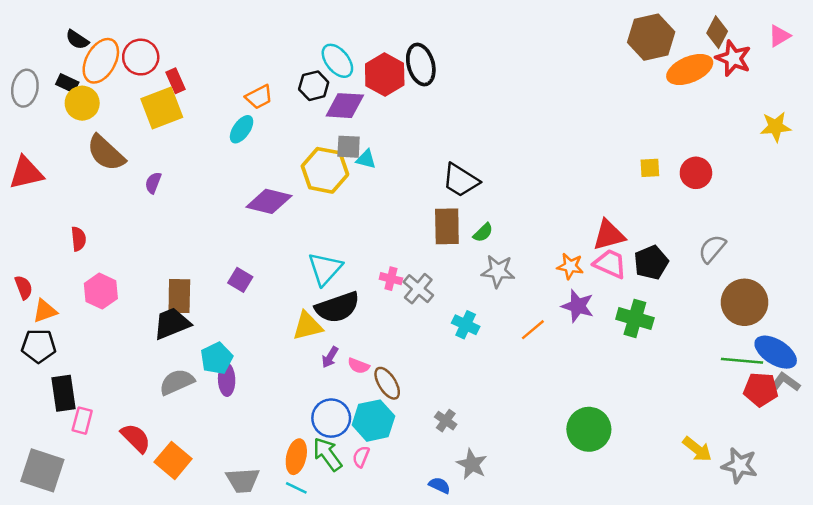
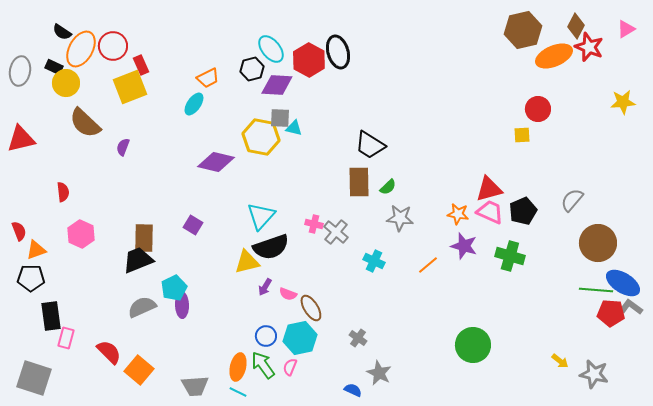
red circle: (696, 173) -> (538, 109), moved
blue circle: (331, 418) -> (266, 336), size x0.7
yellow arrow: (697, 449) -> (560, 361), size x0.7

